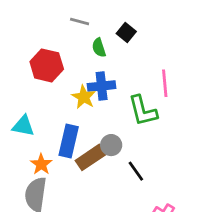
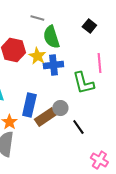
black square: (126, 33) -> (89, 26), moved
green semicircle: (99, 48) -> (51, 37), size x1.6
yellow star: (84, 97) -> (37, 56), moved

